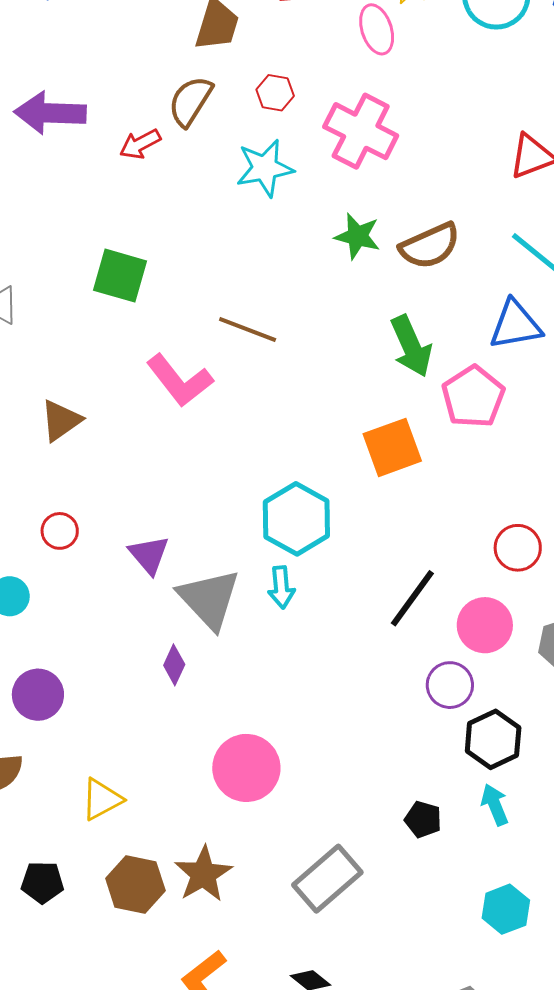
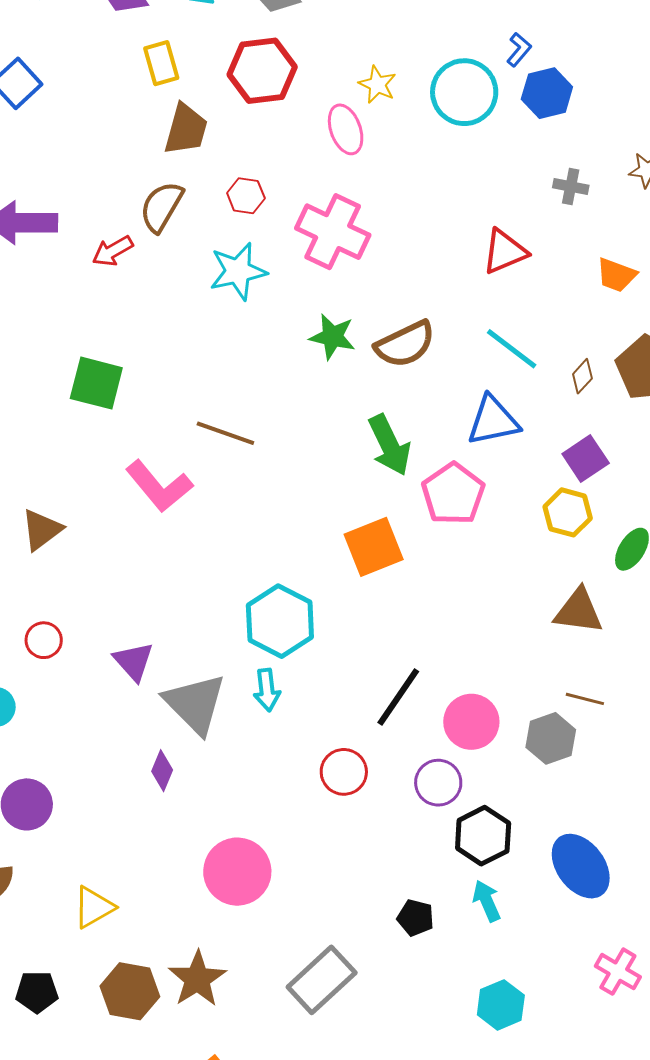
red circle: (518, 548) -> (344, 772), moved

